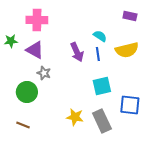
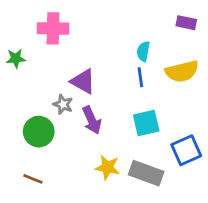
cyan semicircle: (100, 36) -> (143, 51), turned -112
purple triangle: (35, 50) -> (83, 81), moved
purple arrow: (77, 52) -> (92, 120), moved
blue square: (130, 105) -> (186, 150), turned -30
gray rectangle: (102, 121) -> (146, 173), turned -45

